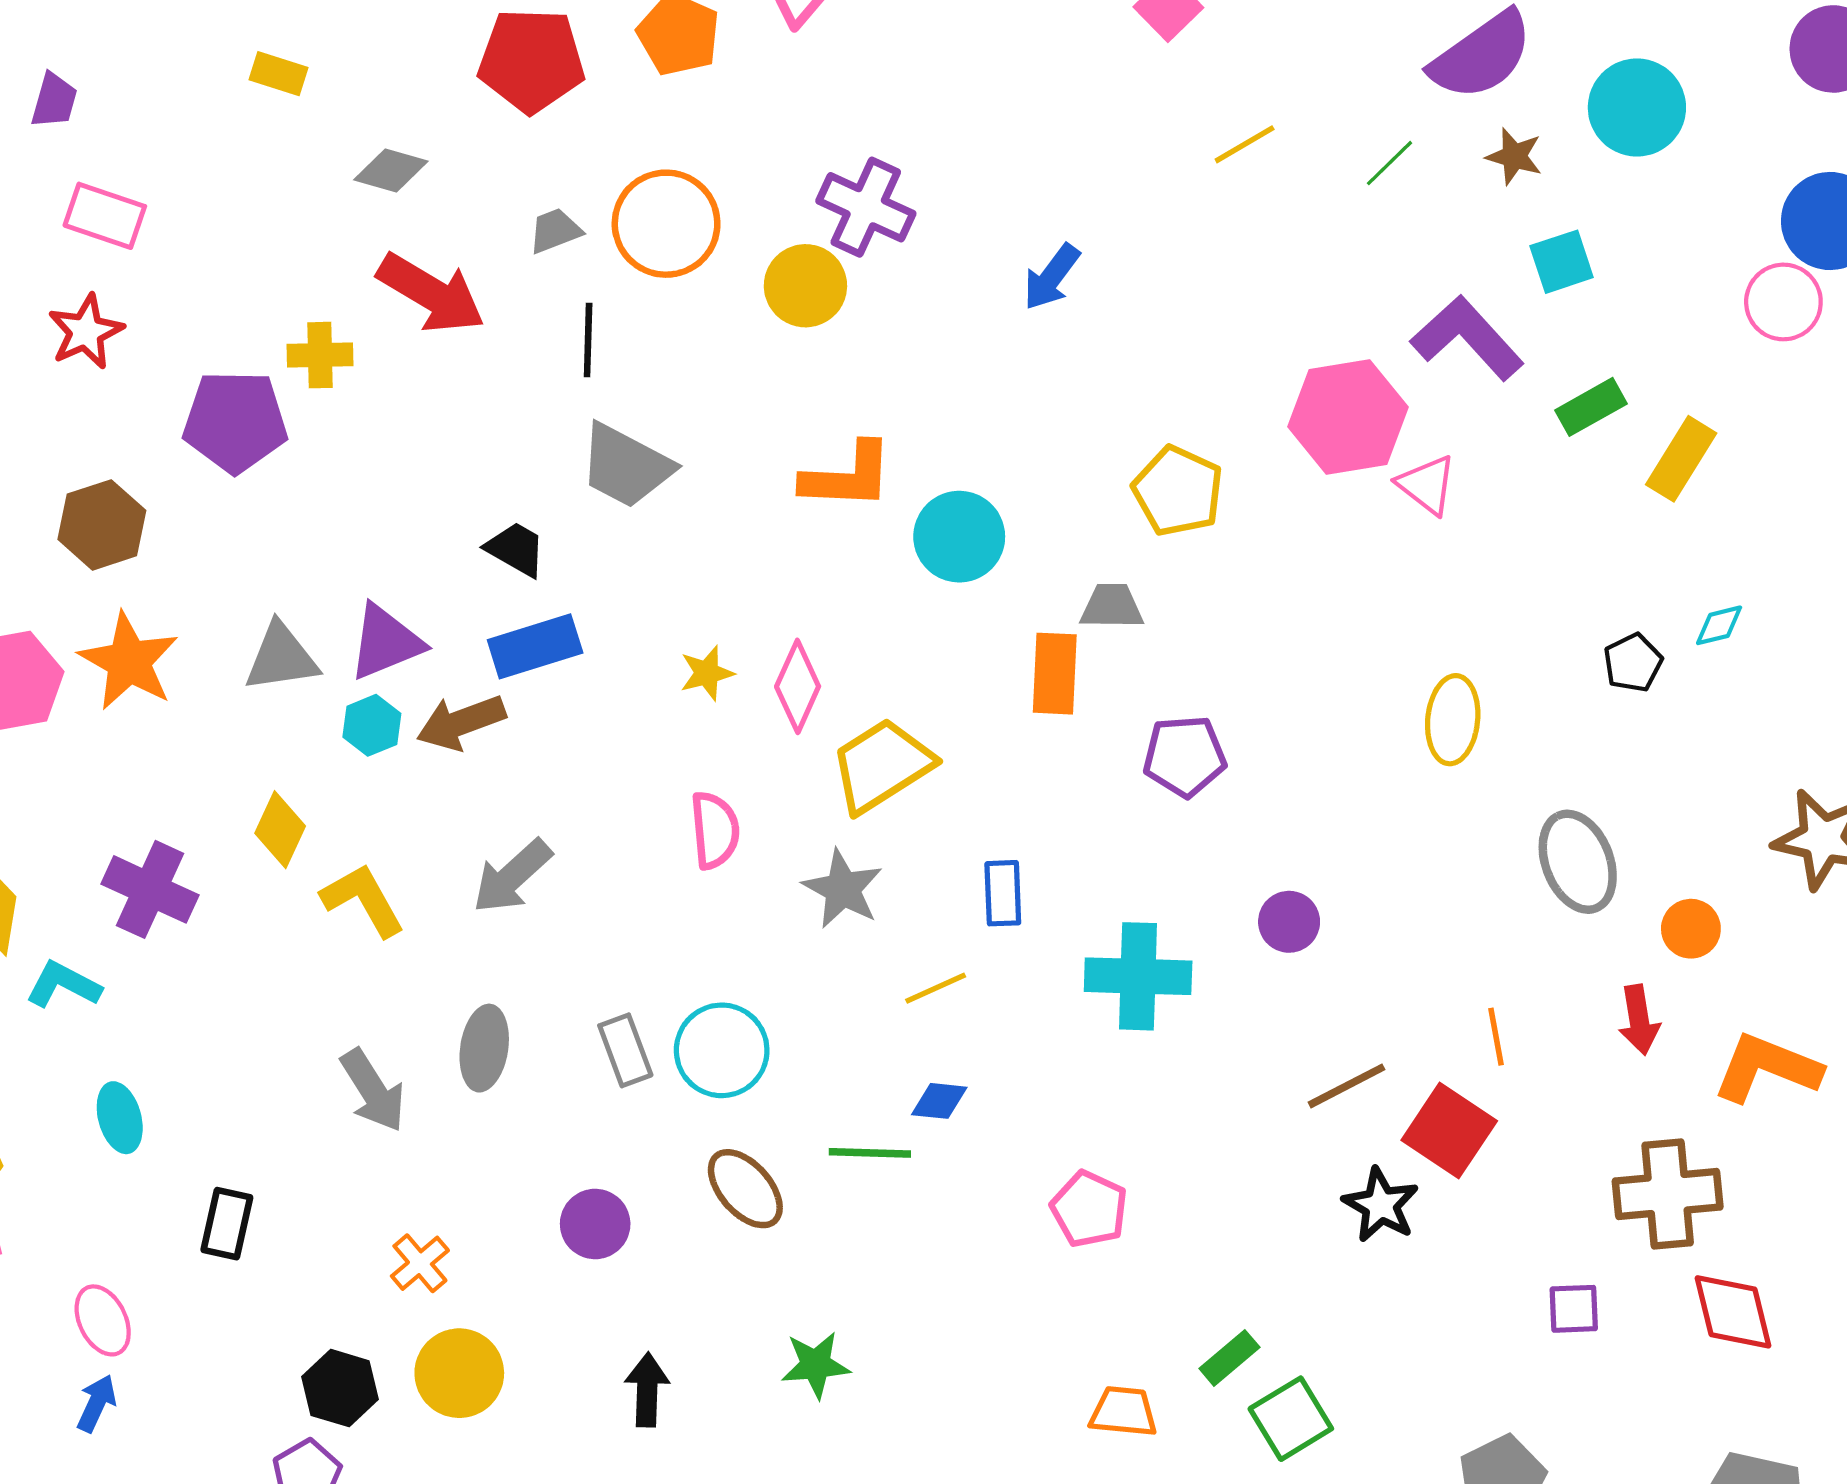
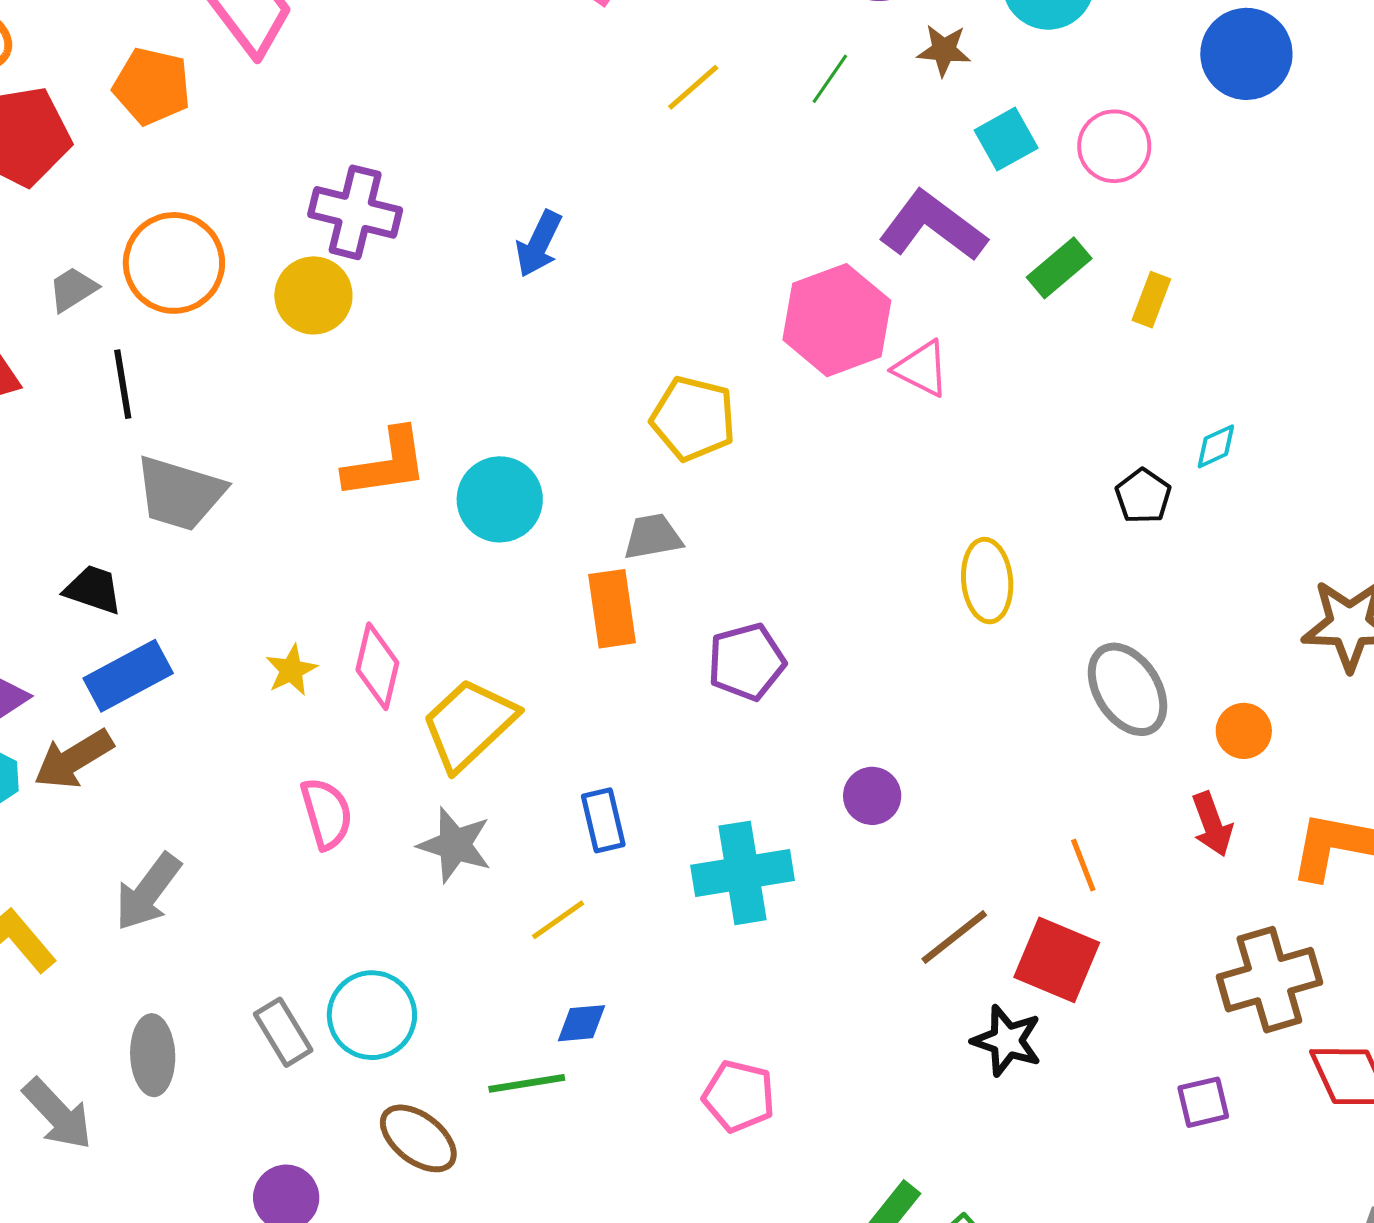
pink circle: (1783, 302) -> (1114, 146), moved
yellow rectangle: (1681, 459) -> (1151, 300), size x0.7

